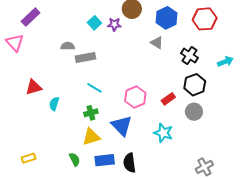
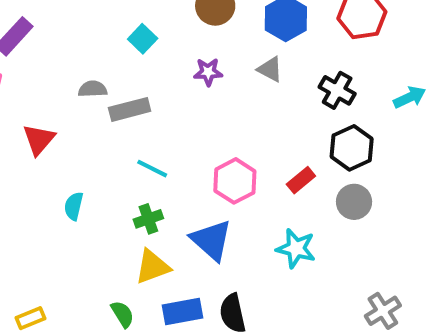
purple star: (114, 24) -> (208, 72), moved
red triangle: (34, 87) -> (39, 139), moved, turned -30

